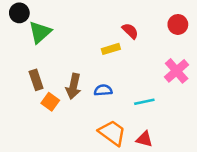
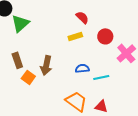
red circle: (178, 24) -> (105, 36), moved
red semicircle: (130, 31) -> (82, 17), moved
blue semicircle: (103, 90) -> (82, 68), moved

